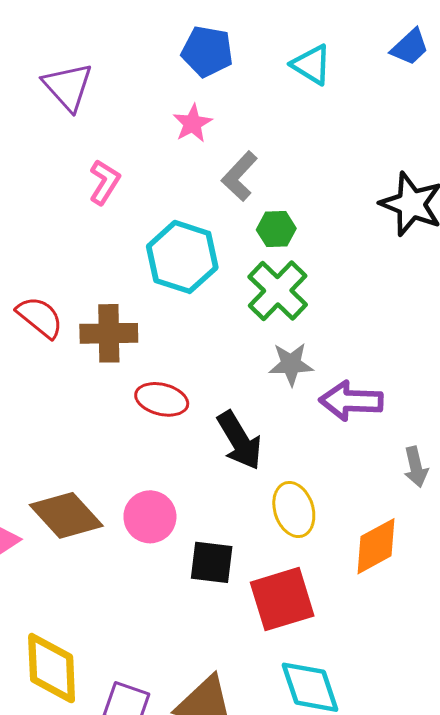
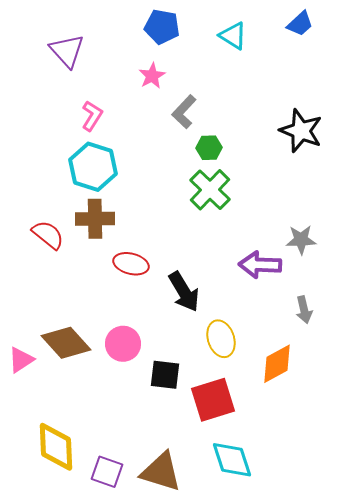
cyan hexagon: (182, 257) -> (93, 167), moved
red semicircle: (40, 317) -> (48, 235), moved
gray star: (291, 364) -> (301, 240), moved

